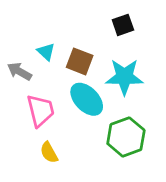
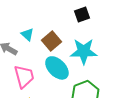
brown square: (80, 61) -> (51, 41), turned 30

